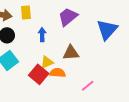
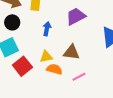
red square: (39, 74) -> (22, 66), moved
pink line: (88, 86) -> (79, 77), moved

